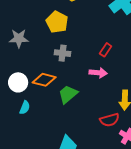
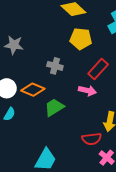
yellow pentagon: (57, 22) -> (81, 39), moved, turned -30
red rectangle: (106, 50) -> (98, 69), size x1.5

